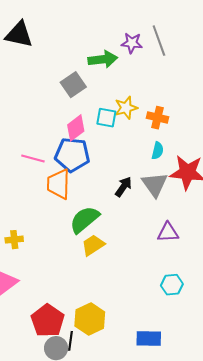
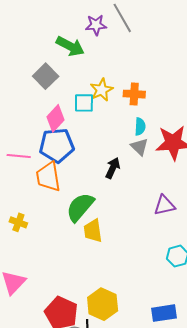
green arrow: (103, 59) -> (70, 46), turned 44
gray triangle: (155, 185) -> (139, 147), moved, size x0.7
yellow cross: (14, 240) -> (18, 222), moved, turned 36
yellow trapezoid: (93, 245) -> (93, 231), turned -55

